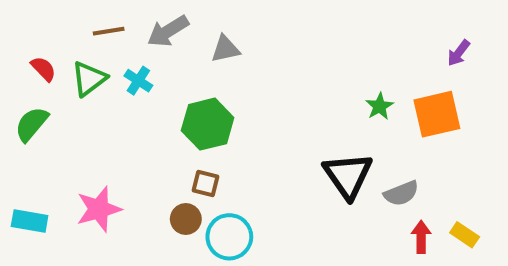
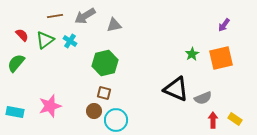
purple arrow: (459, 53) -> (224, 25), moved
black triangle: (348, 176) -> (176, 89), turned -32

